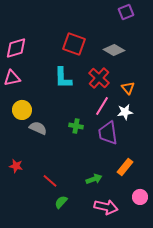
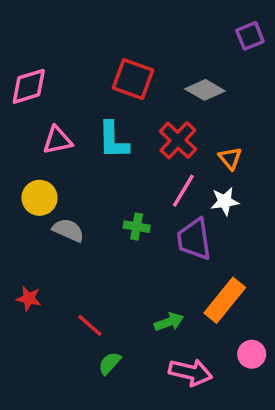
purple square: (126, 12) -> (250, 36), moved
pink triangle: (12, 78) -> (57, 140), moved
orange rectangle: (125, 167) -> (225, 300), size x1.4

